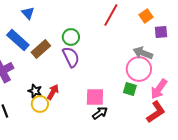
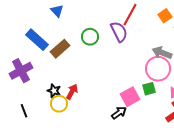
blue triangle: (28, 13) -> (57, 11), moved
purple semicircle: (71, 57) -> (119, 32), moved
green square: (130, 89) -> (149, 89), turned -32
pink square: (95, 97) -> (130, 97), moved, turned -30

